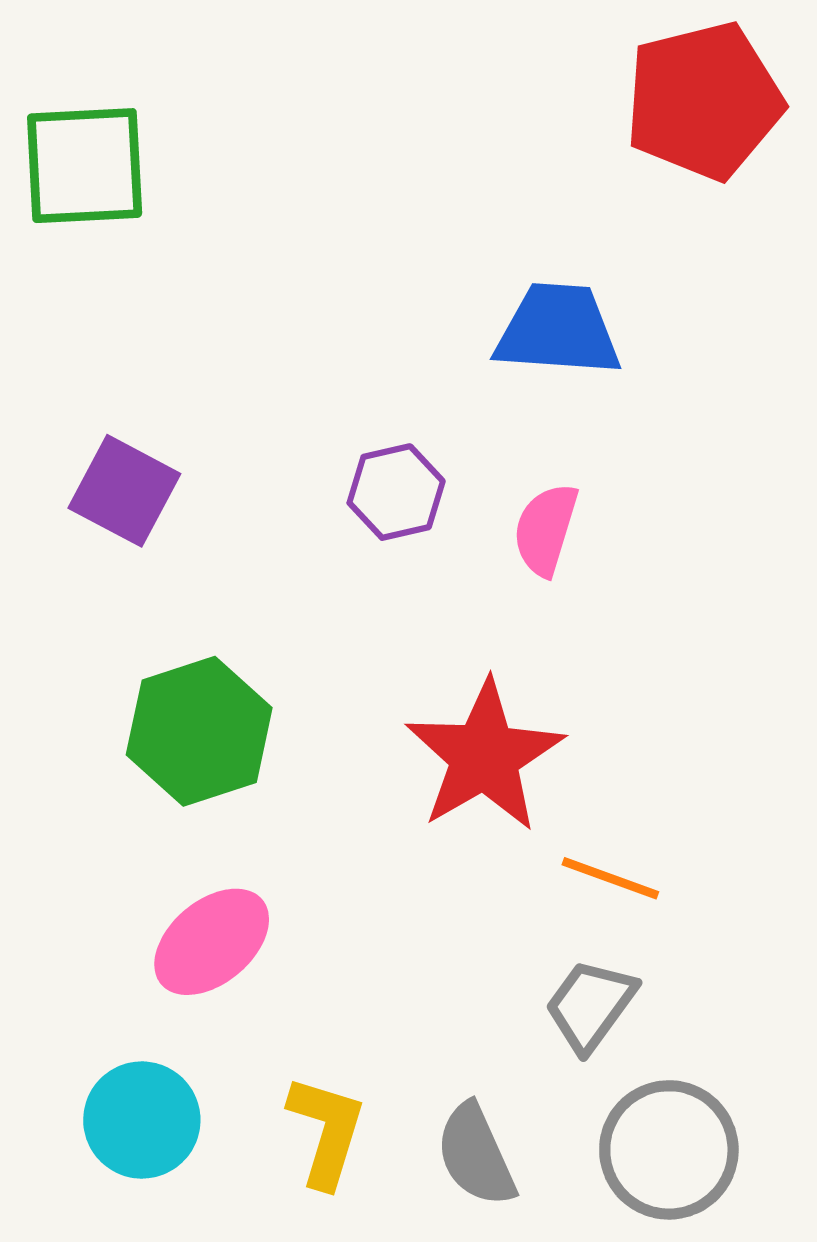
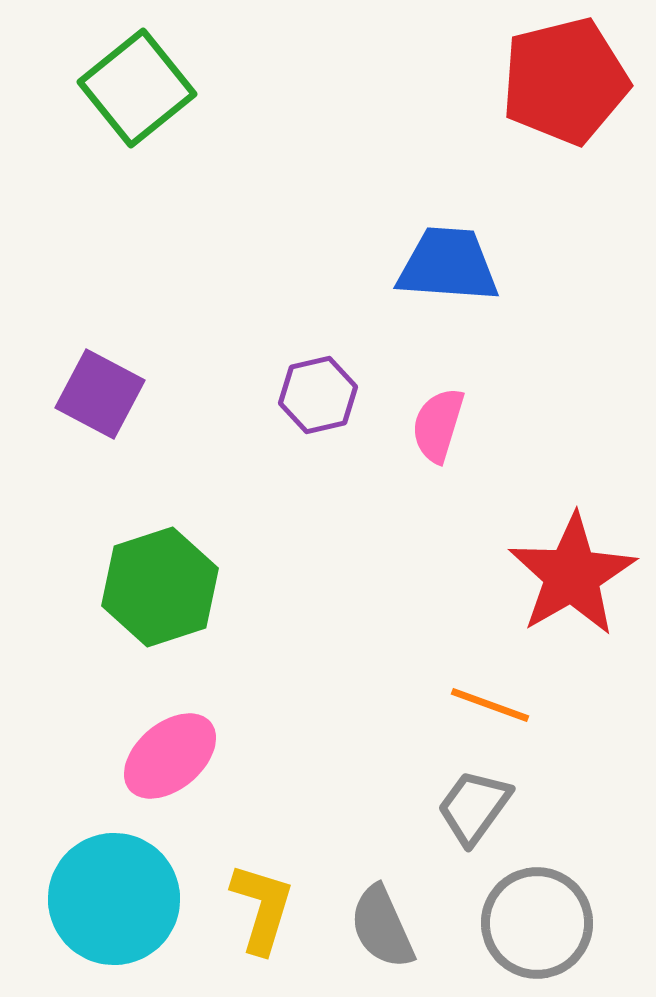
green square: (85, 166) -> (137, 88), moved, turned -36
red star: (485, 756) -> (572, 575), moved
cyan circle: (142, 1120) -> (114, 899), size x1.4

